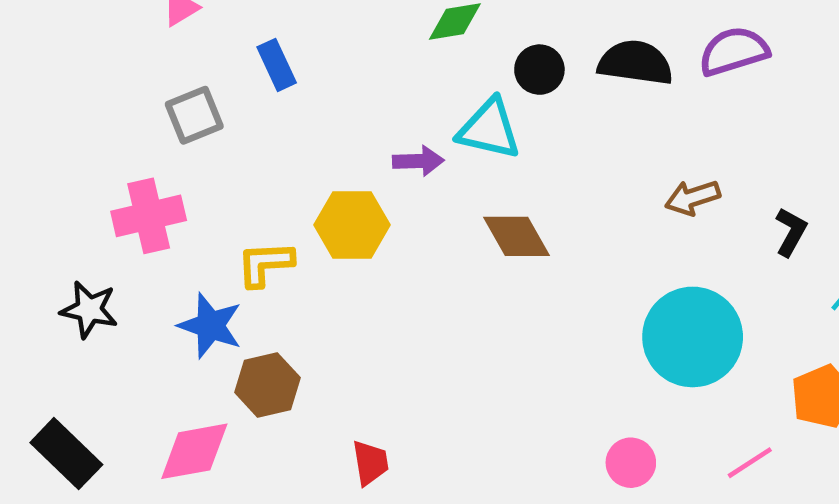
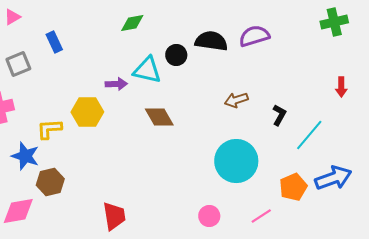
black circle: (539, 70) -> (176, 55), moved
red trapezoid: (370, 463) -> (114, 216), moved, size x1.4

